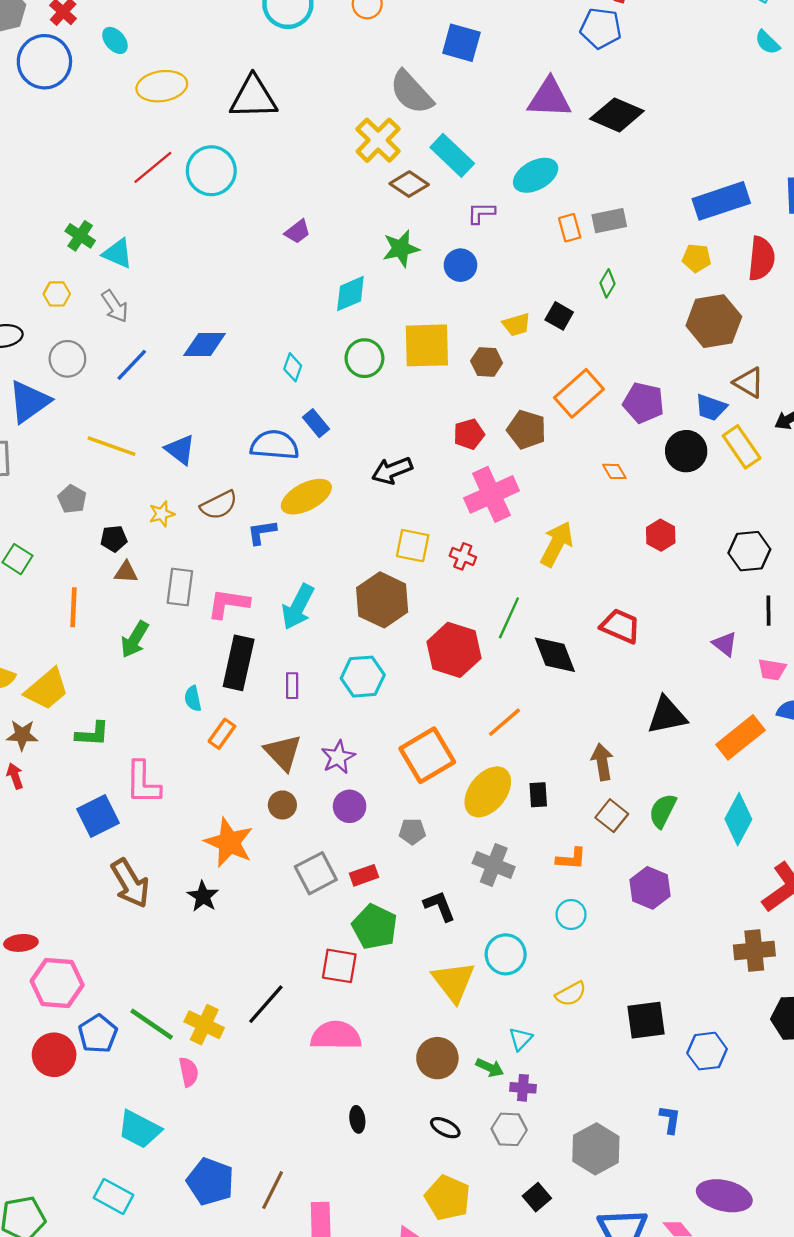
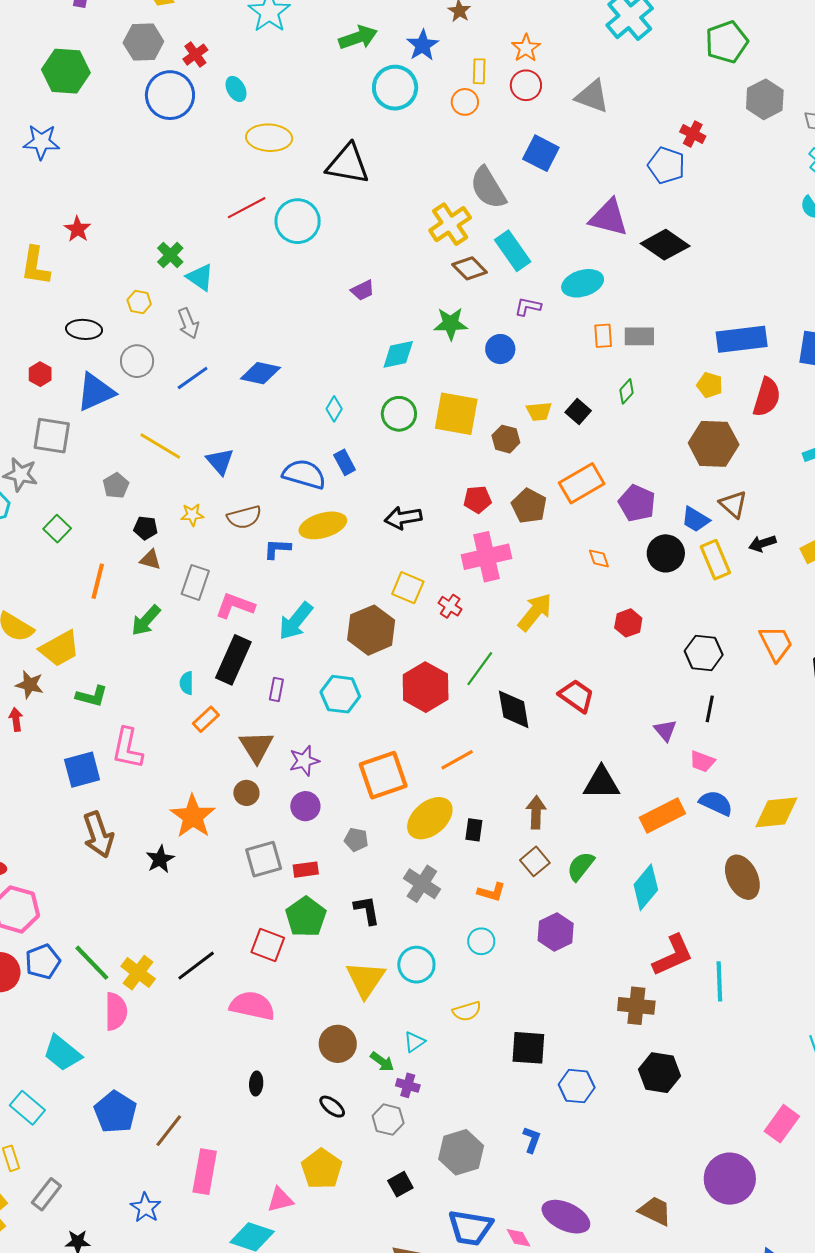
pink semicircle: (189, 1072) -> (116, 1011), size x1.4

